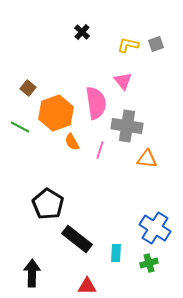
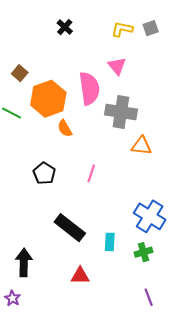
black cross: (82, 32) -> (65, 27), moved
pink line: (100, 150) -> (91, 173), moved
black pentagon: (48, 204) -> (44, 173), moved, size x0.7

